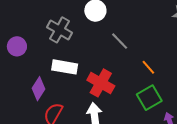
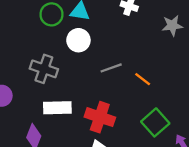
gray line: (120, 41) -> (111, 68), turned -54
orange line: (148, 67) -> (143, 79), moved

